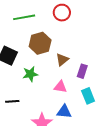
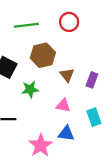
brown triangle: (62, 60) -> (67, 75), turned -32
purple rectangle: (82, 71) -> (92, 80), moved

